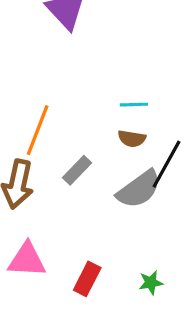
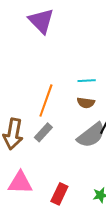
orange line: (38, 130) -> (46, 100), moved
gray rectangle: (77, 170) -> (43, 132), moved

